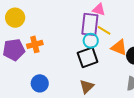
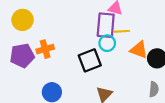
yellow line: (104, 30) -> (122, 31), turned -32
black square: (88, 57) -> (90, 60), moved

